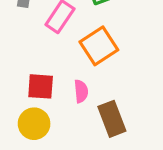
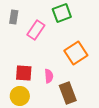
orange square: (99, 46) -> (76, 53), moved

